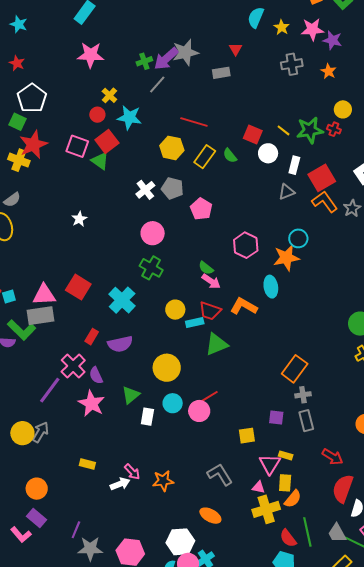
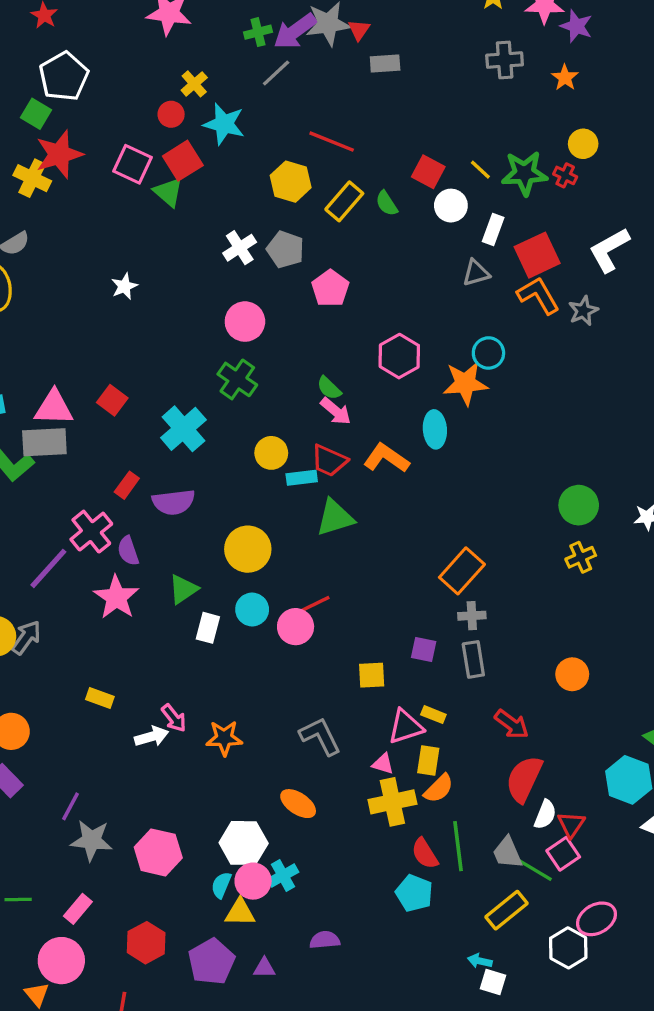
red triangle: (236, 49) -> (359, 30), moved
red square: (78, 287) -> (112, 400), size x0.7
pink triangle: (270, 464) -> (406, 727), turned 35

